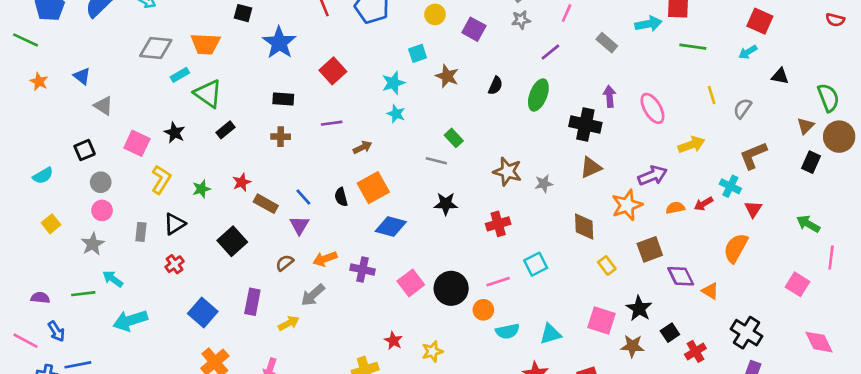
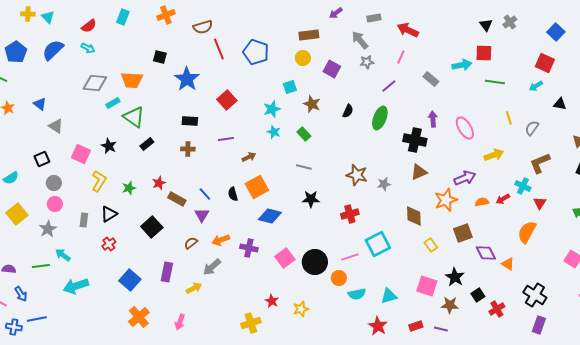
green rectangle: (454, 138) -> (304, 134), moved
yellow square: (51, 224) -> (17, 214), size x1.5
cyan square: (536, 264) -> (378, 244), size x1.4

